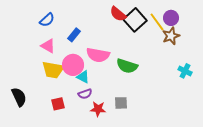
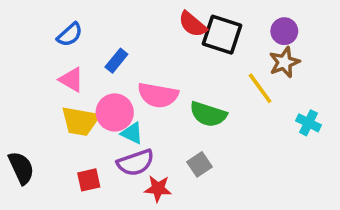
black square: (135, 20) -> (222, 35), turned -30
yellow line: (157, 22) -> (260, 88), moved
purple semicircle: (85, 94) -> (135, 163), size x1.5
gray square: (121, 103) -> (200, 164), moved, turned -32

